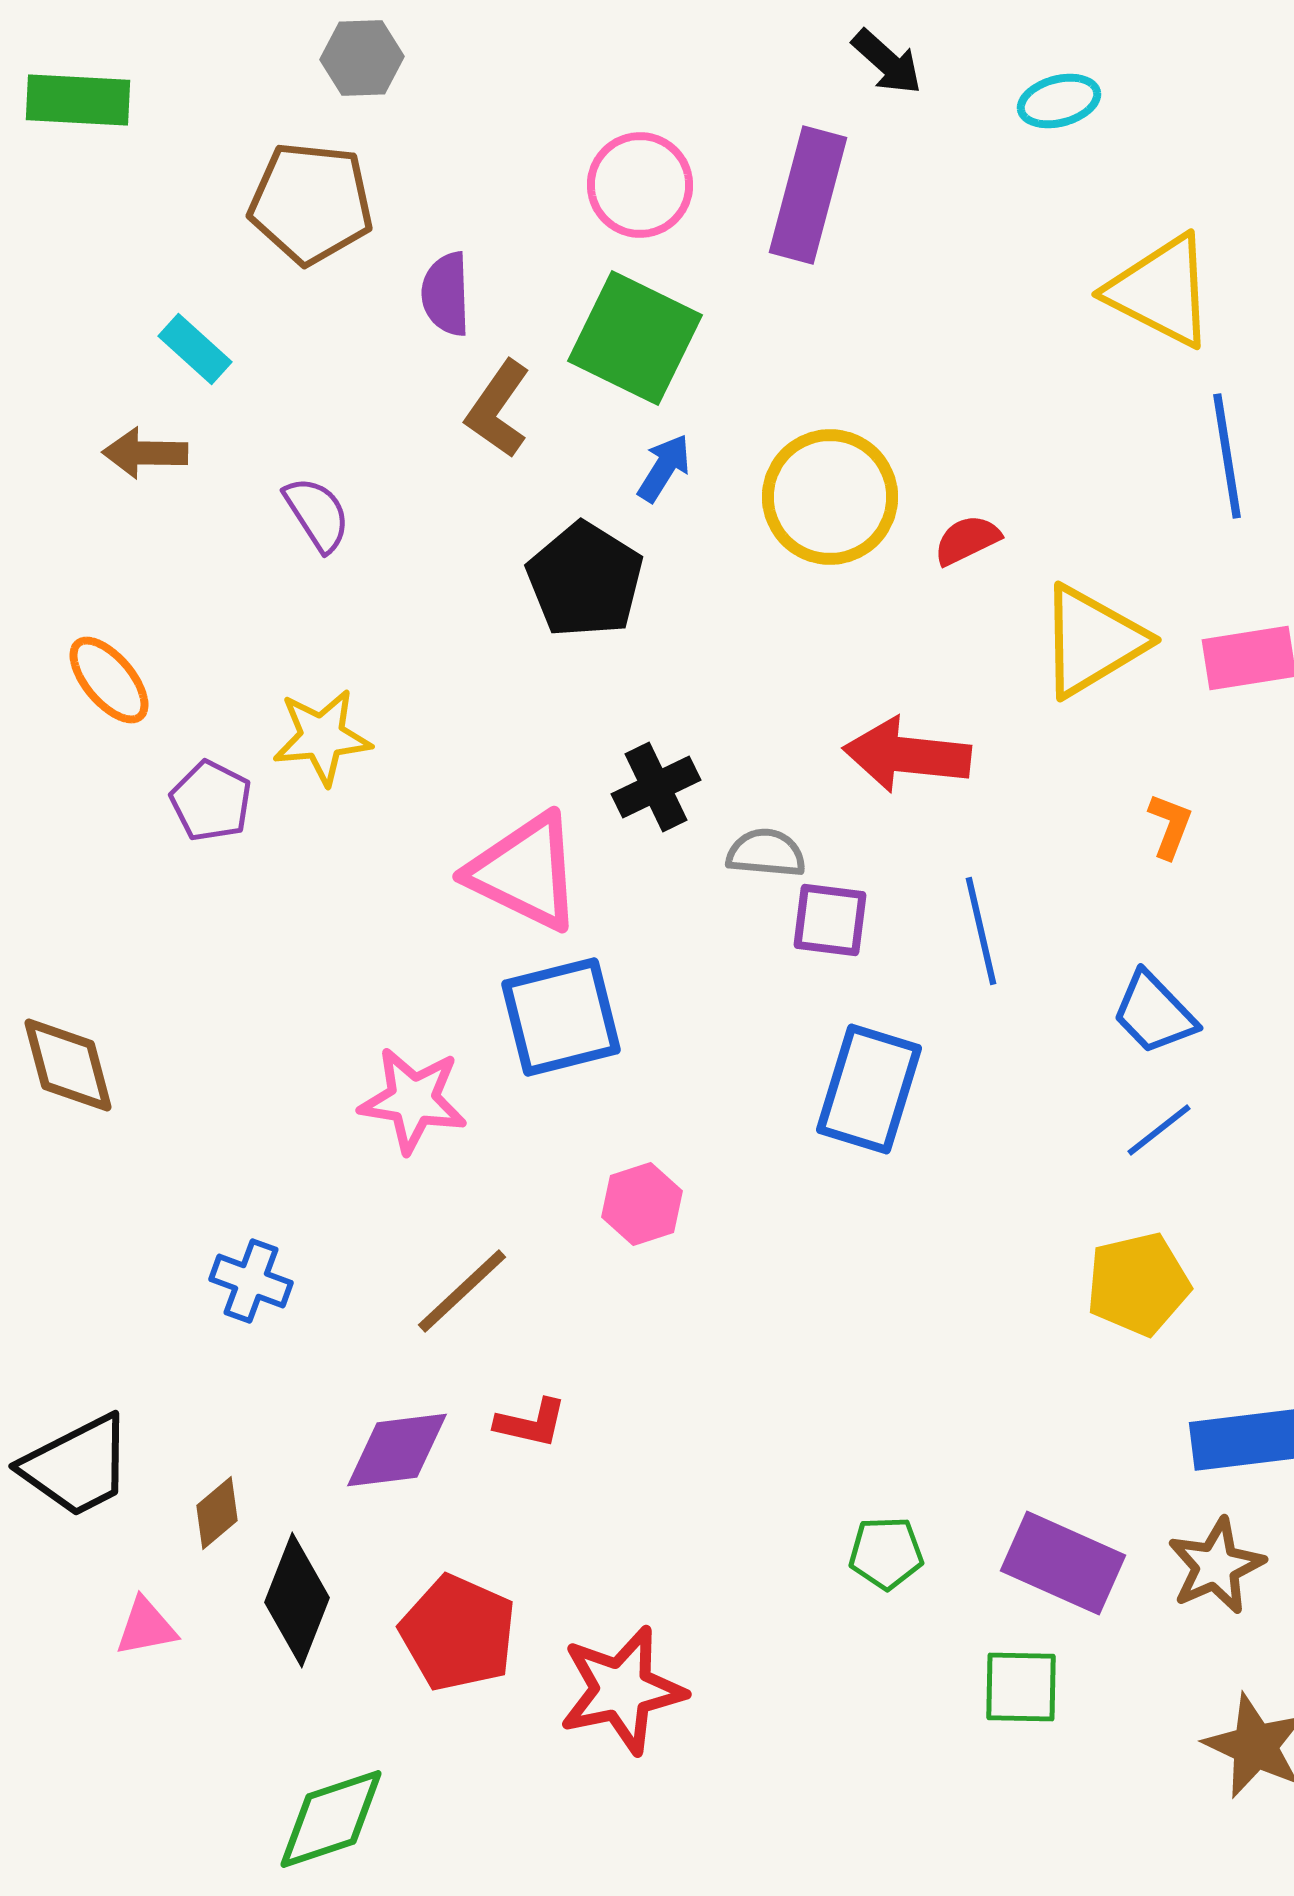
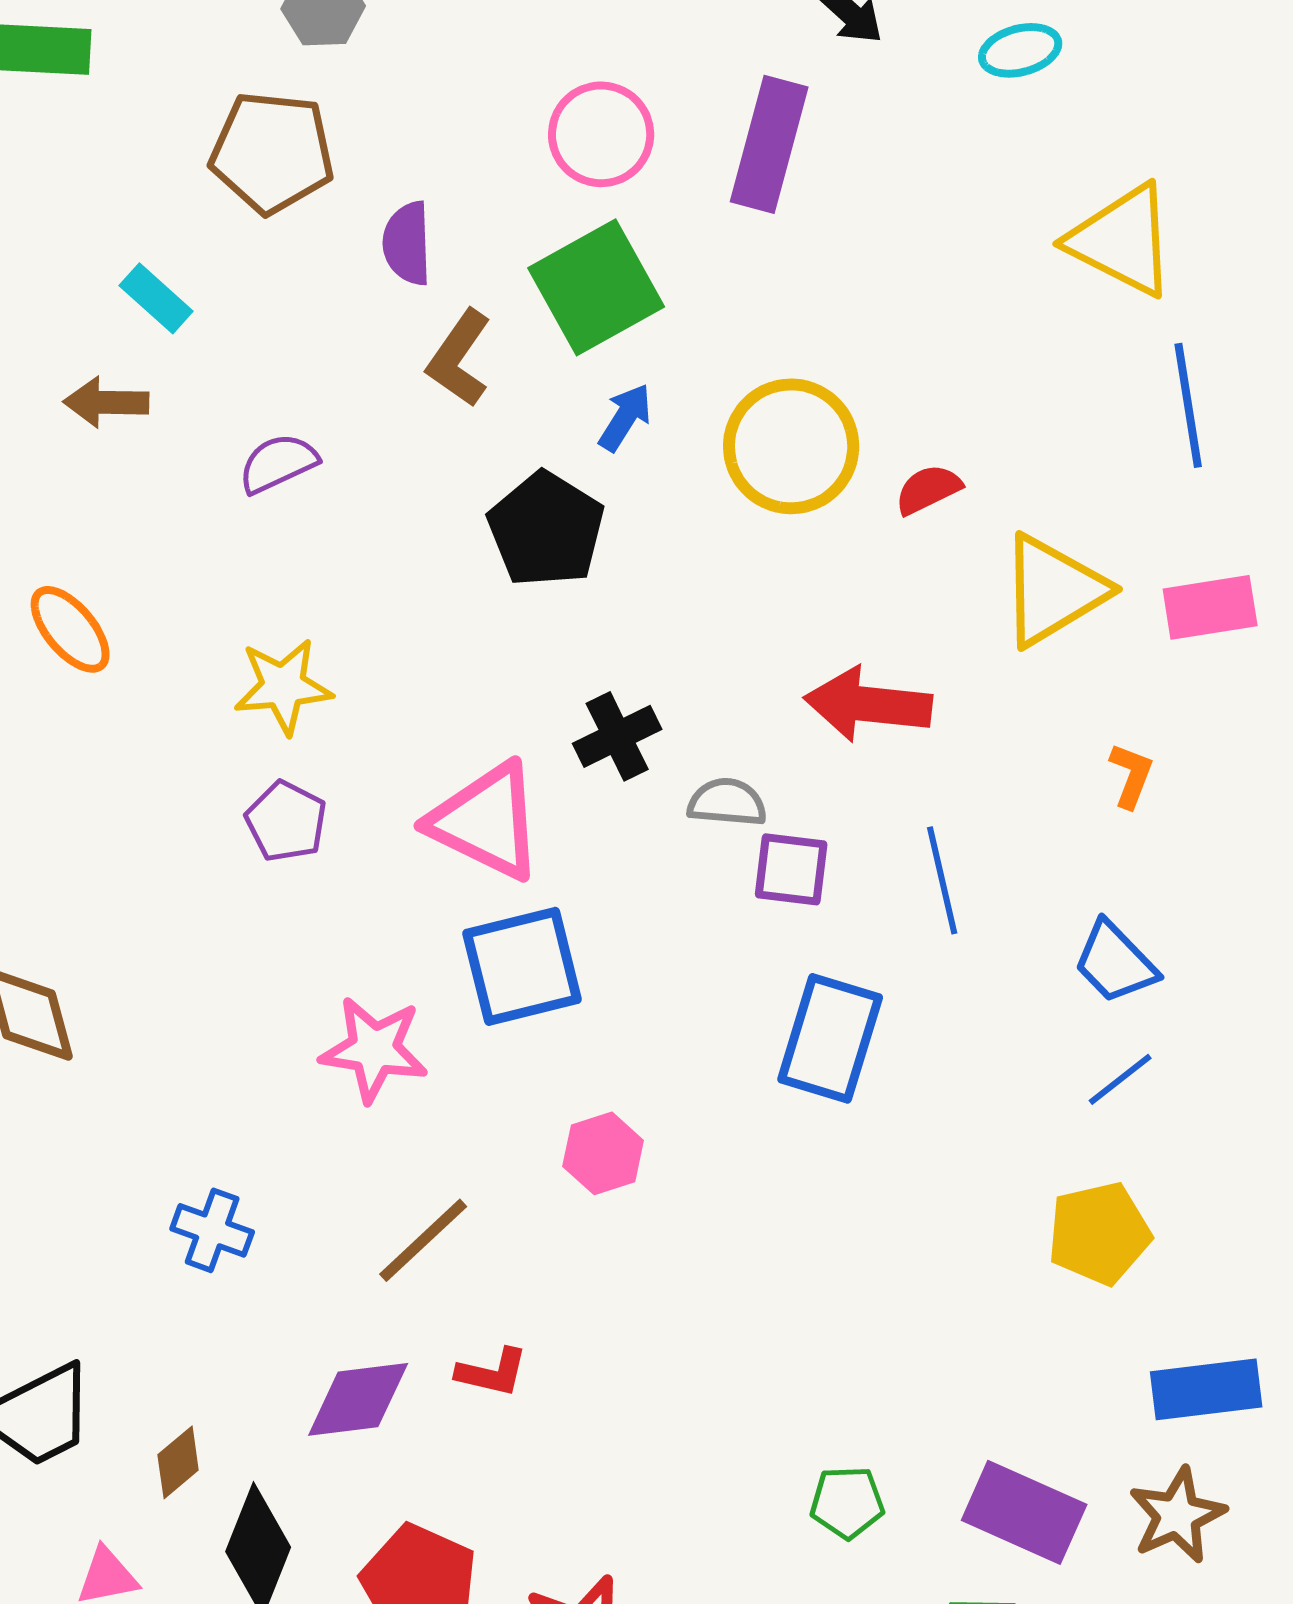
green square: (635, 338) -> (596, 287), turned 35
purple semicircle: (317, 514) -> (278, 463), turned -82
purple pentagon: (211, 801) -> (286, 821), moved

